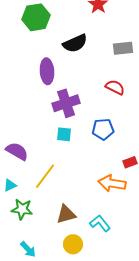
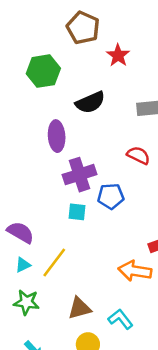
blue pentagon: (103, 129) -> (111, 196), moved
cyan triangle: (10, 185) -> (23, 265), moved

